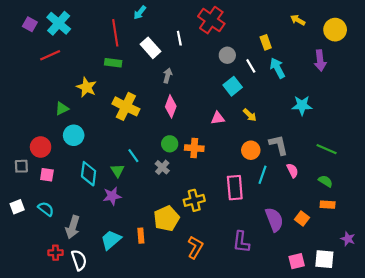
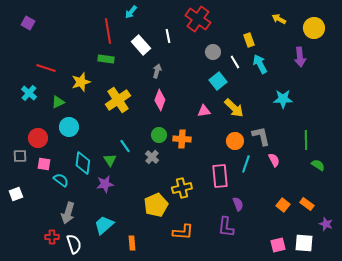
cyan cross: (59, 23) -> (29, 93), moved, size x0.7
red line: (50, 55) -> (46, 68), moved, turned 42
yellow star: (86, 87) -> (81, 82), turned 30
yellow cross: (126, 106) -> (118, 100), turned 30
yellow arrow: (250, 115) -> (234, 108), size x1.5
green line: (327, 149) -> (306, 140), turned 66
green semicircle: (325, 181) -> (318, 165), moved
orange rectangle: (328, 205) -> (307, 204), moved, turned 32
cyan semicircle: (46, 209) -> (61, 180), moved
purple semicircle: (274, 220) -> (238, 204), moved, size x0.6
orange rectangle: (141, 236) -> (132, 243), moved
orange L-shape: (195, 247) -> (183, 232), turned 65

